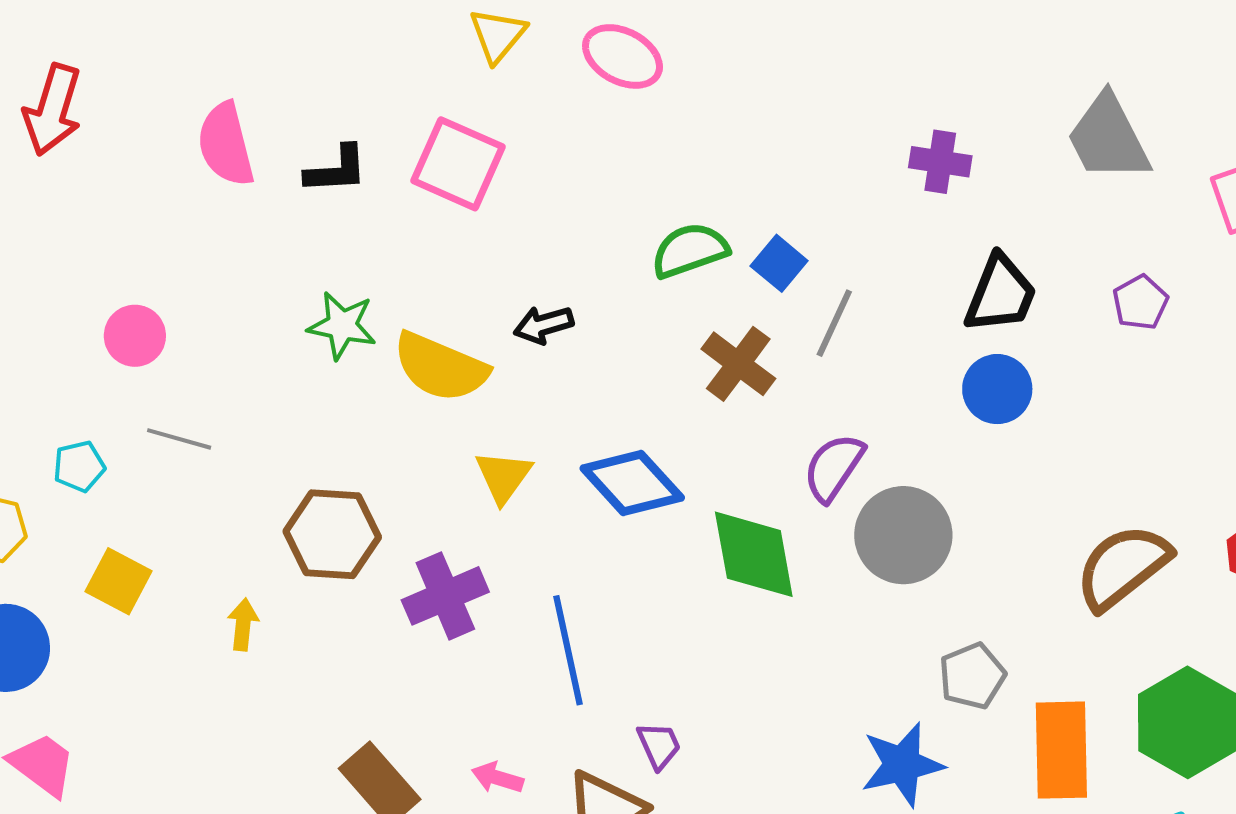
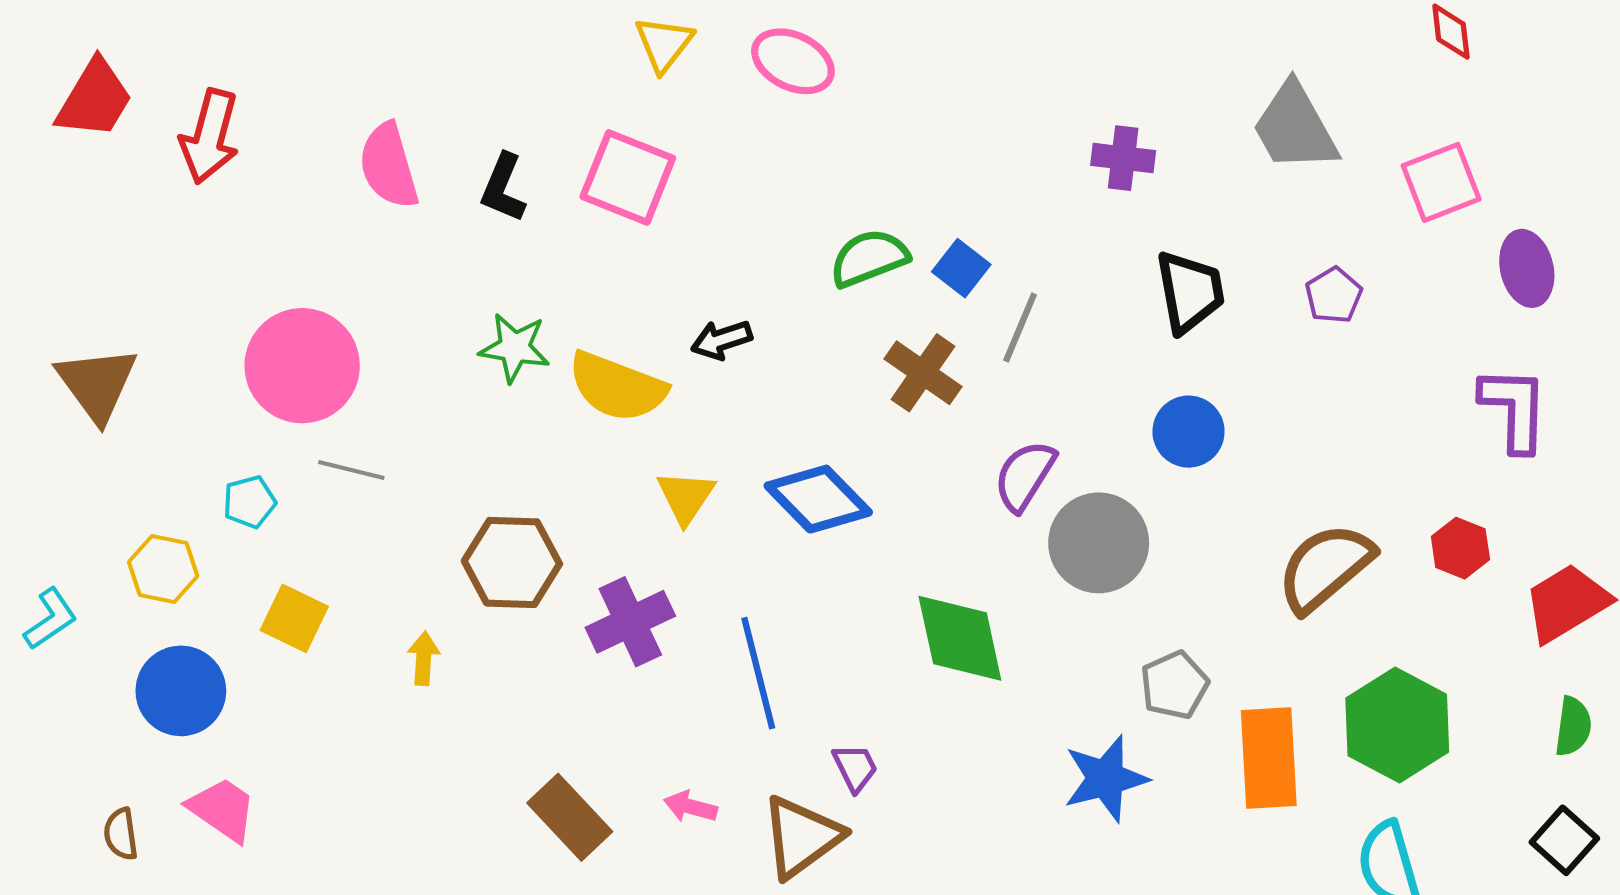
black L-shape: (336, 170) -> (503, 188), turned 118
black trapezoid: (1001, 294) -> (1190, 292), turned -30
pink circle: (135, 336) -> (302, 366), size x1.8
blue circle: (997, 389) -> (1189, 432), moved
green diamond: (754, 554) -> (960, 638), moved

